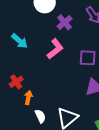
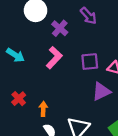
orange arrow: (28, 98) -> (43, 109), moved

